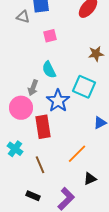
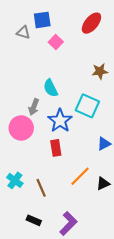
pink square: (50, 36) -> (56, 42), moved, turned -32
red rectangle: (43, 127) -> (56, 148), moved, size x0.7
cyan cross: (15, 149) -> (15, 180), moved
black triangle: (90, 179) -> (103, 184), moved

